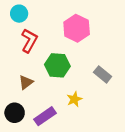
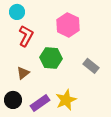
yellow star: (74, 99) -> (66, 100), moved, size x1.5

